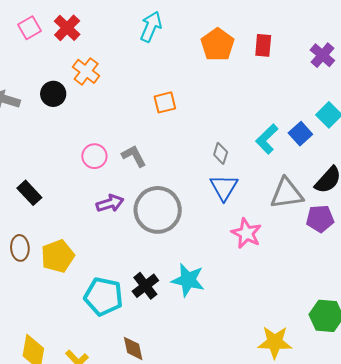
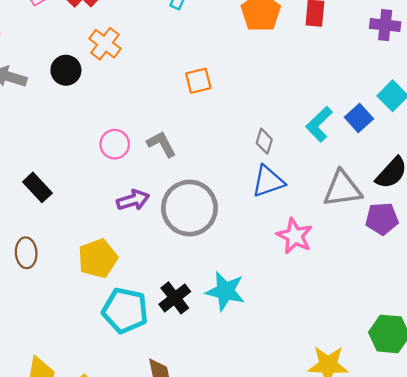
purple cross: (322, 55) -> (385, 25), turned -35
blue triangle: (224, 187) -> (268, 181), turned 40
yellow pentagon: (58, 256) -> (98, 258), moved

